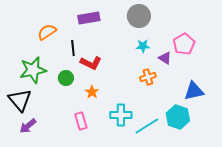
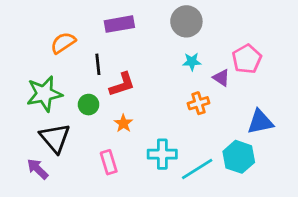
red L-shape: (91, 63) -> (122, 84), turned -45
black triangle: (20, 100) -> (55, 138), moved
purple arrow: (28, 126) -> (38, 169), turned 84

